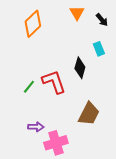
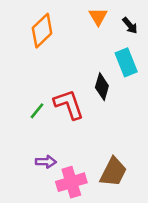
cyan rectangle: (99, 49) -> (126, 62), size x1.5
brown trapezoid: (89, 114) -> (113, 172), moved

